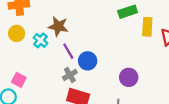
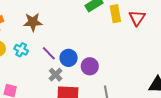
brown star: (58, 26) -> (33, 22), moved
purple circle: (129, 77) -> (90, 66), moved

